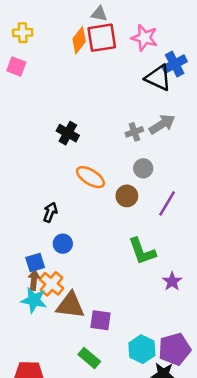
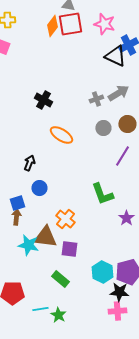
brown circle: (127, 196) -> (127, 124), moved
orange cross: (52, 284) -> (65, 219), moved
cyan star: (34, 300) -> (28, 245), moved

